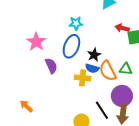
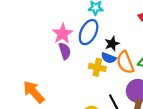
pink star: (36, 42) -> (63, 34), moved
orange arrow: (26, 106) -> (34, 92), size x1.6

